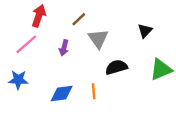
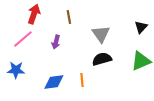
brown line: (79, 19) -> (69, 17), turned -56
black triangle: (145, 31) -> (141, 27), moved
gray triangle: (98, 39) -> (101, 34), moved

